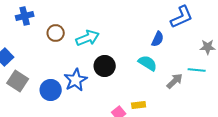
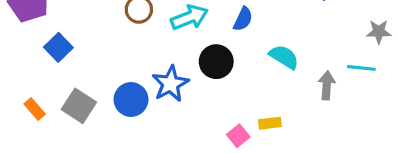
blue semicircle: (158, 39) -> (243, 19), moved
gray square: (18, 81) -> (79, 106), moved
gray arrow: (175, 81) -> (327, 85), turned -42

